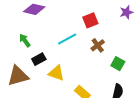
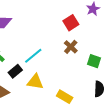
red square: (90, 20) -> (71, 23), moved
cyan line: (67, 39) -> (33, 56), moved

